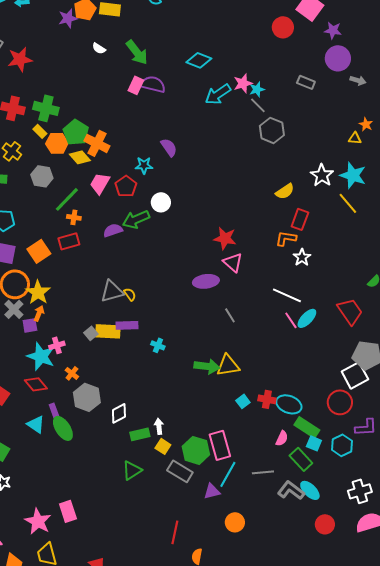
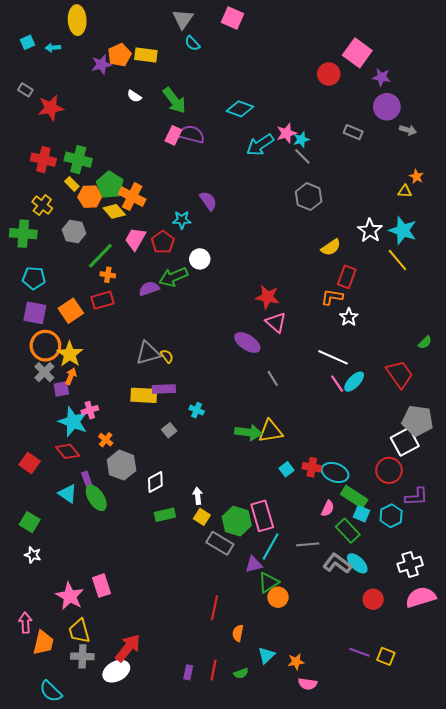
gray hexagon: (272, 130) -> (309, 197), moved
purple ellipse: (206, 281) -> (247, 342), turned 40
gray square: (91, 333) -> (169, 430), moved
green rectangle: (140, 434) -> (165, 515), moved
green triangle: (132, 470) -> (268, 582), moved

